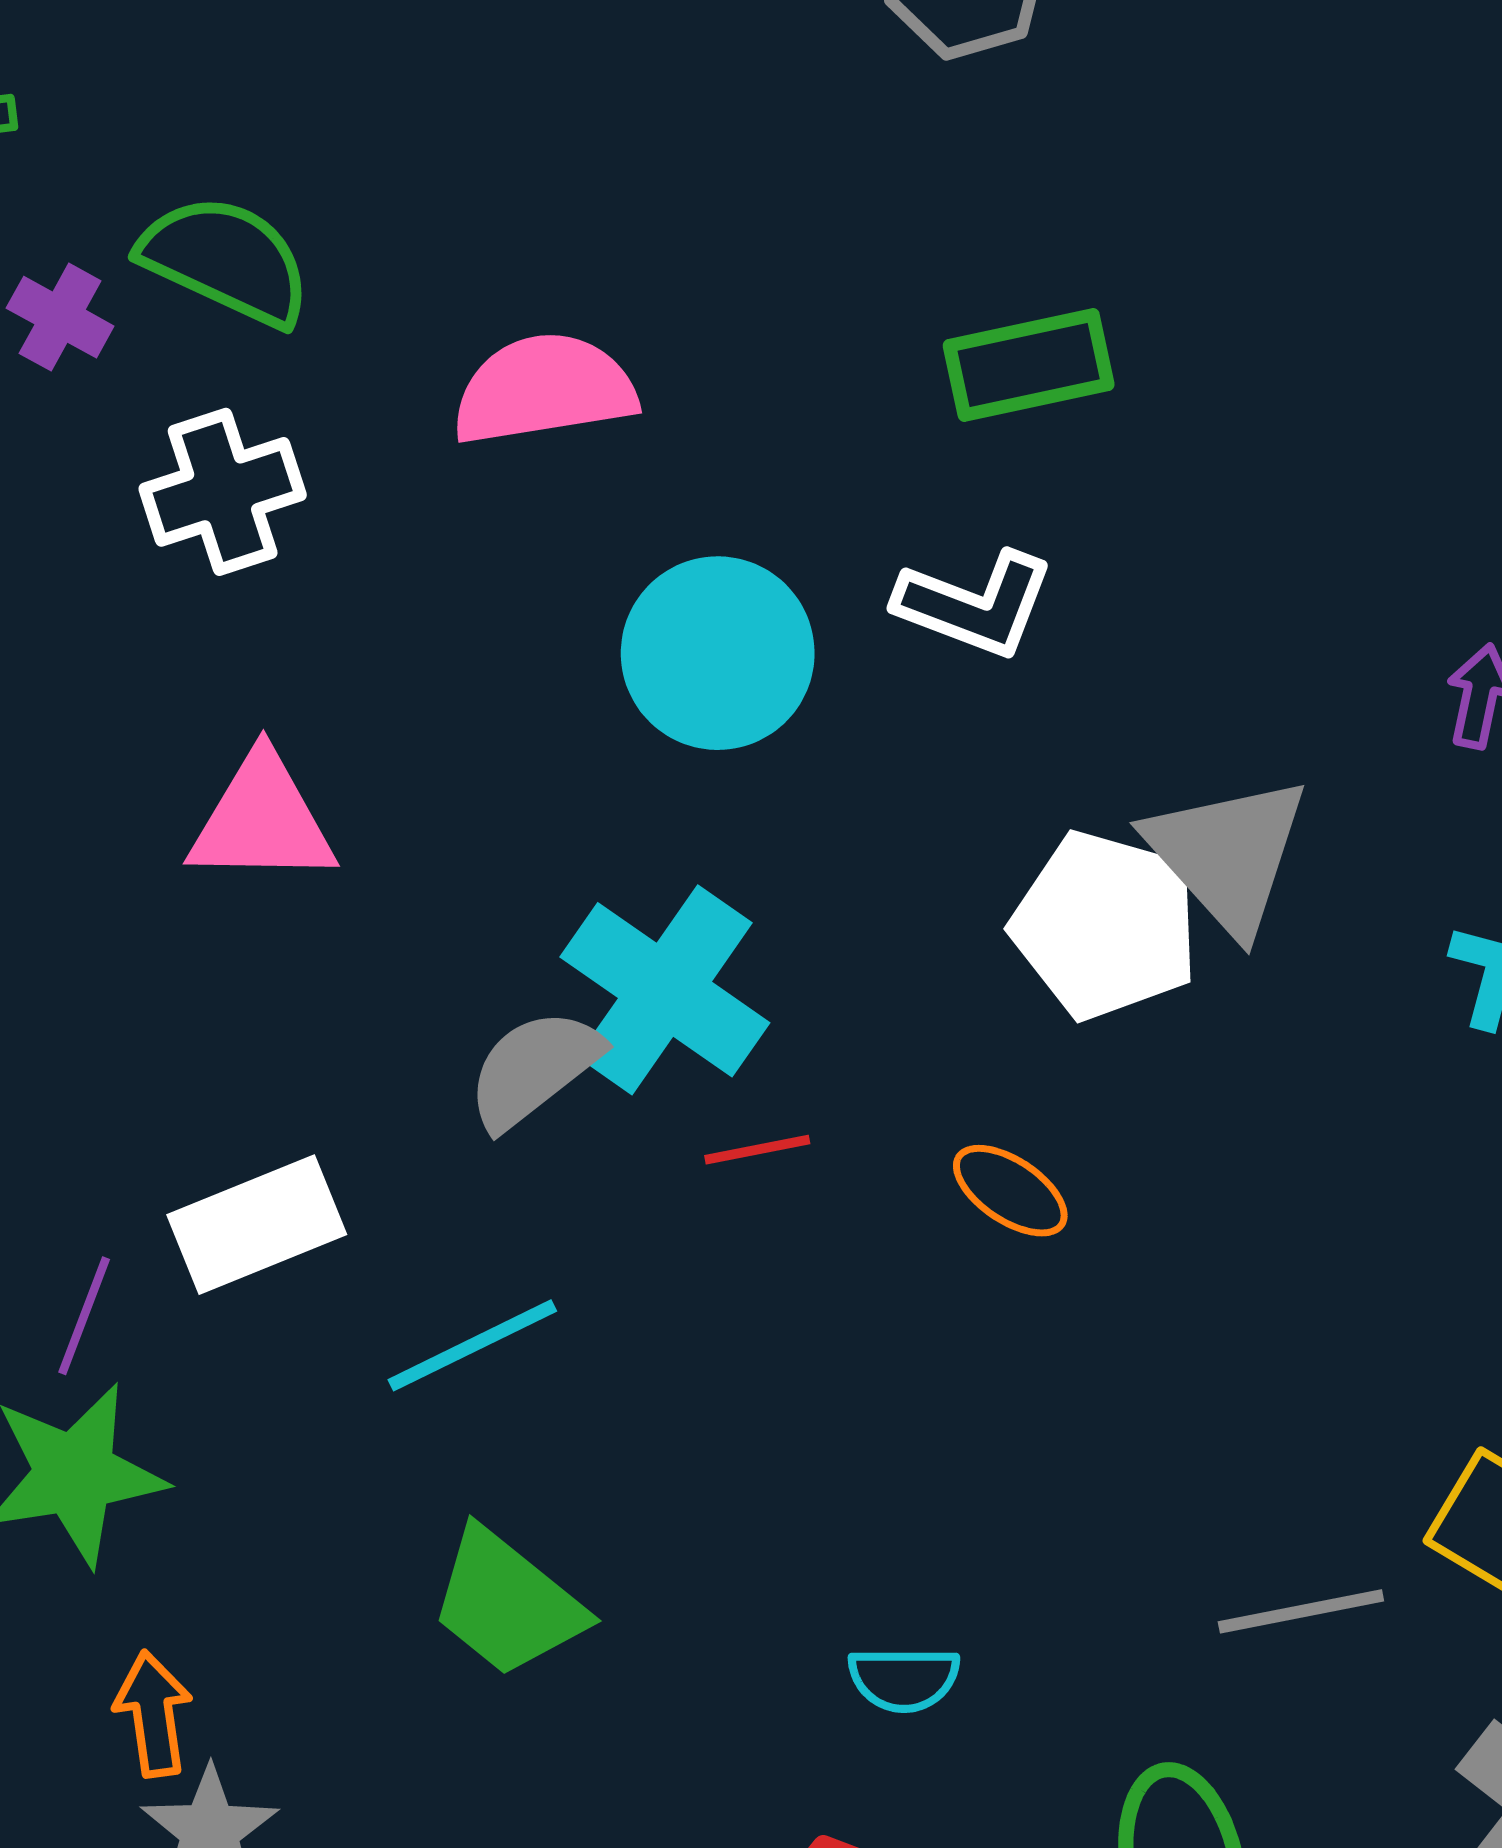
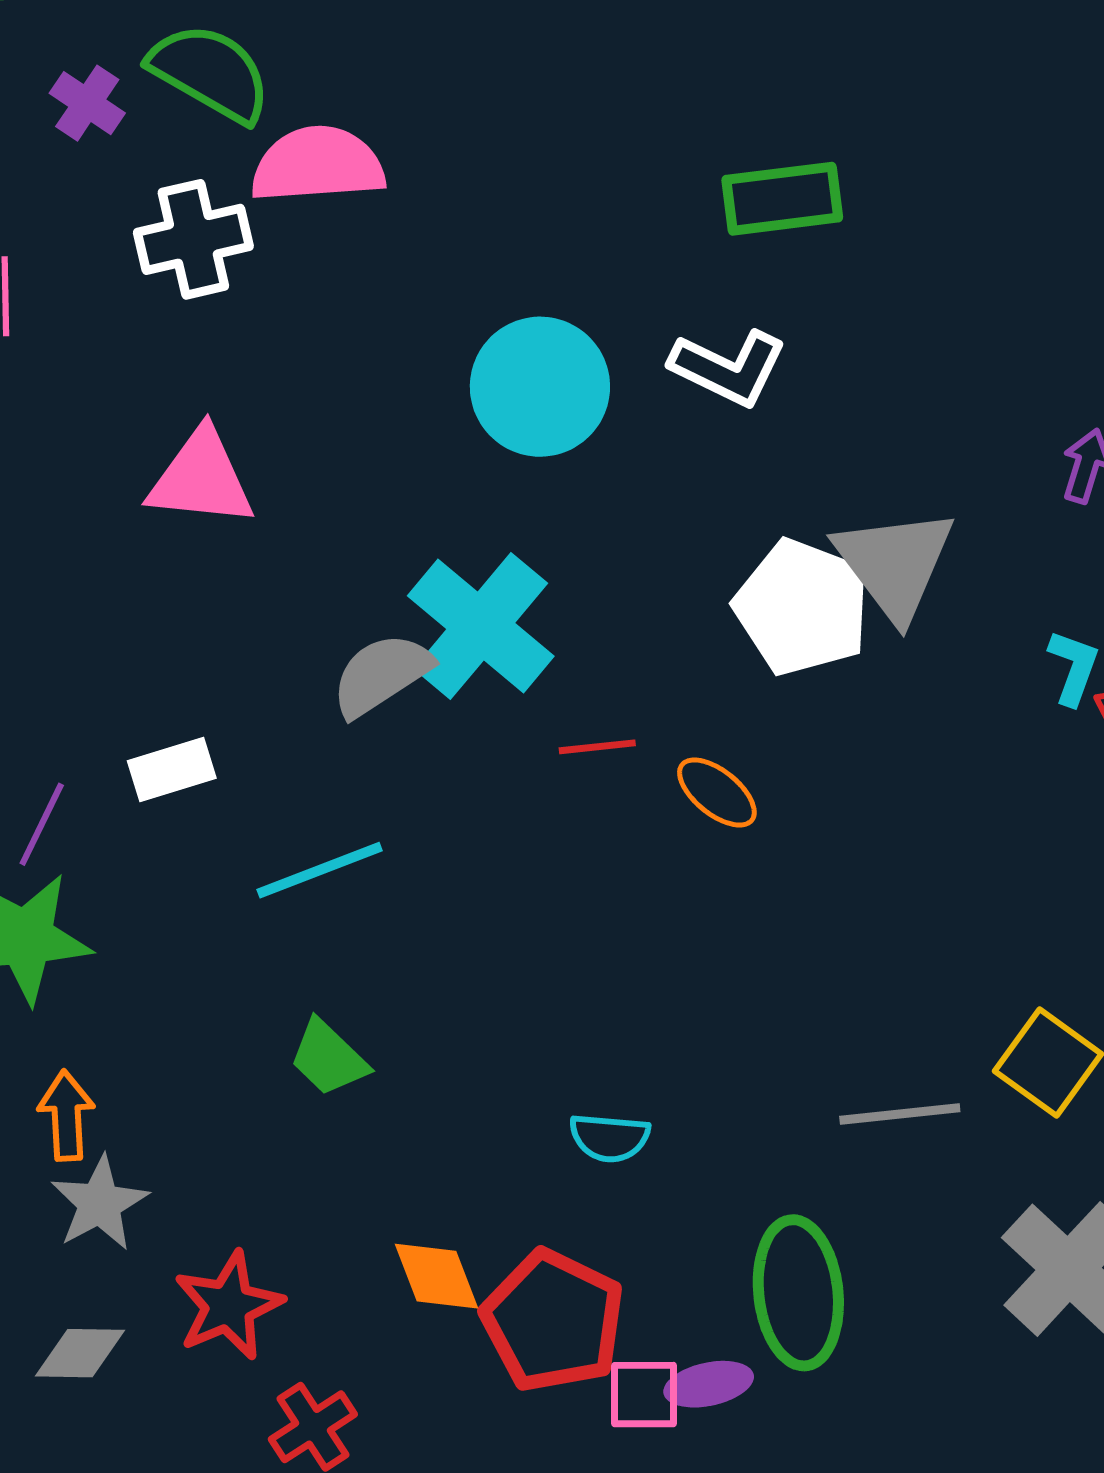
pink semicircle: (544, 389) -> (318, 165), moved
red line: (757, 1150) -> (597, 747), moved
white rectangle: (257, 1225) -> (172, 769), size x0.7
green trapezoid: (507, 1603) -> (328, 1058), size x0.7

